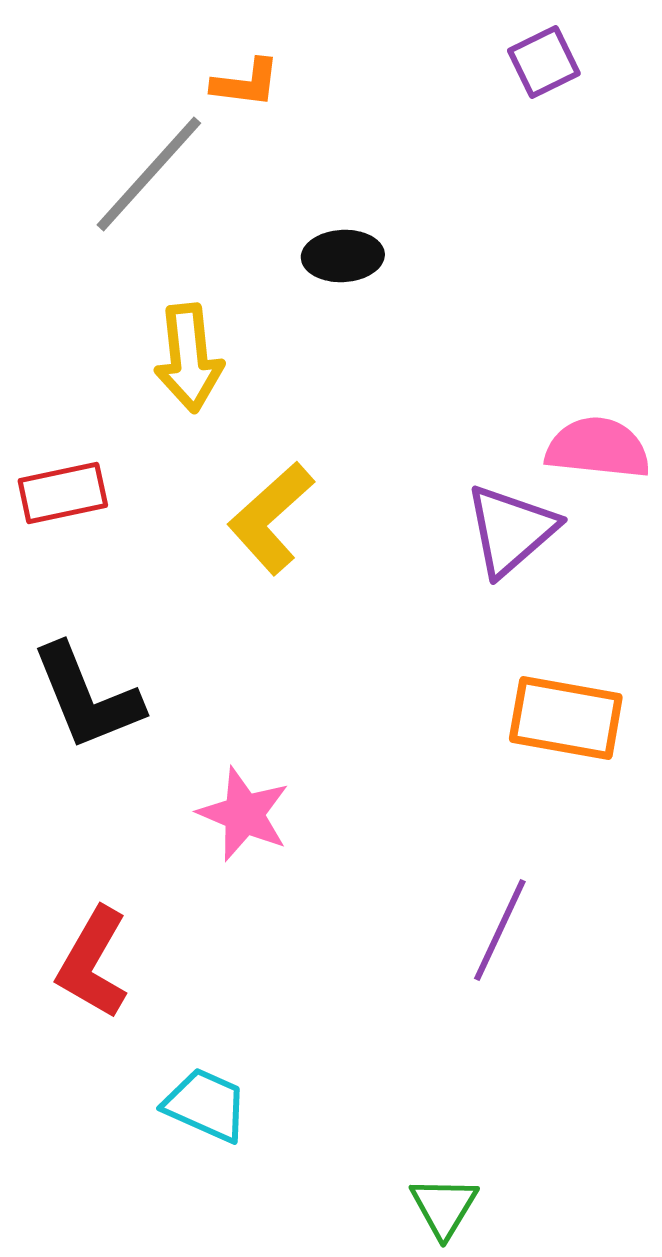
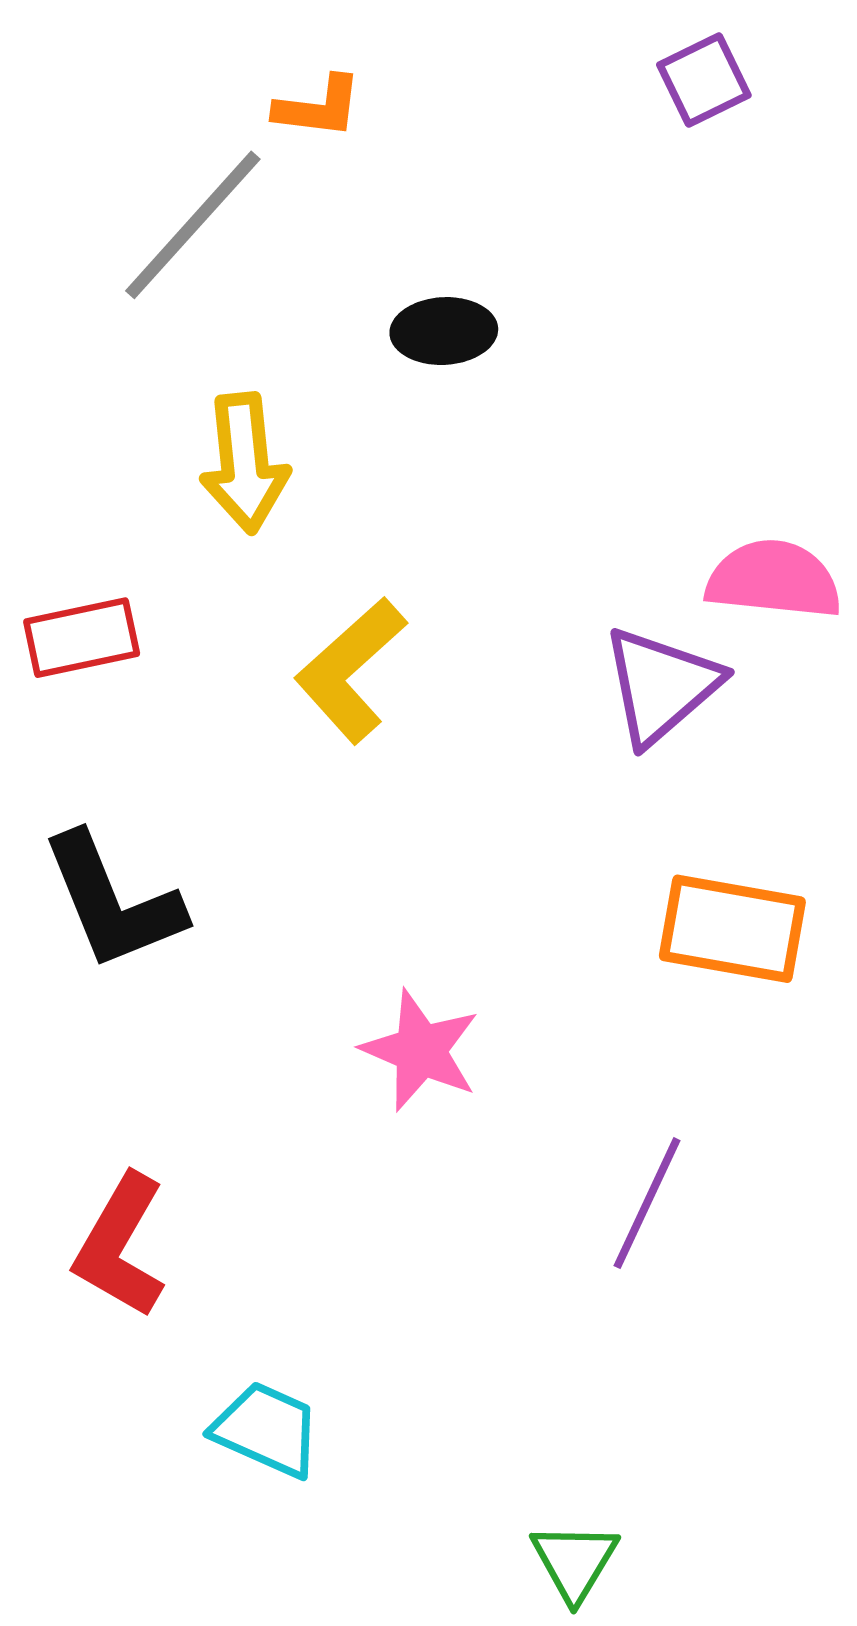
pink star: (244, 814) -> (421, 1050), moved

